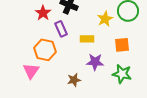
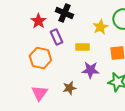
pink triangle: (31, 71) -> (39, 93), moved

